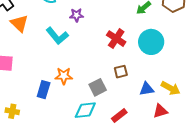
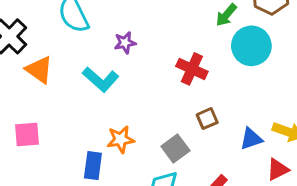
cyan circle: (151, 42) -> (251, 46), moved

